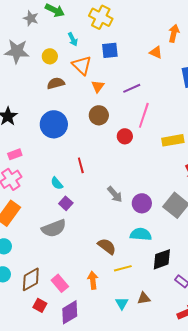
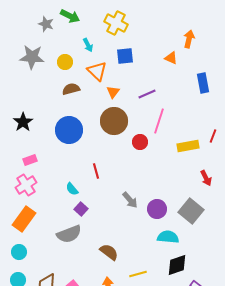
brown circle: (99, 115) -> (114, 121), size x1.4
cyan semicircle: (141, 234) -> (168, 237), moved
brown semicircle: (107, 246) -> (109, 252), moved

